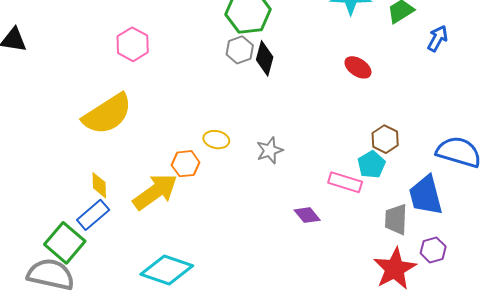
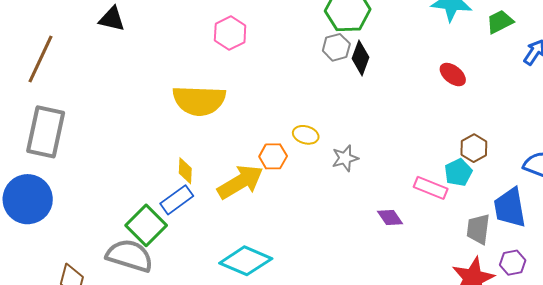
yellow semicircle: (107, 114) -> (199, 100), turned 30
gray star: (270, 150) -> (345, 158), moved

